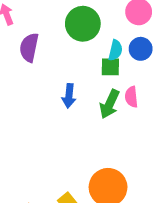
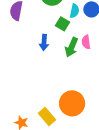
green square: (110, 67) -> (63, 24), moved, turned 32

